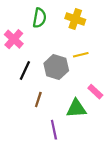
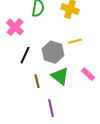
brown line: (38, 99) -> (37, 81), turned -32
green triangle: (76, 108) -> (60, 76), moved, turned 42

